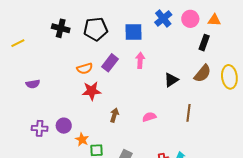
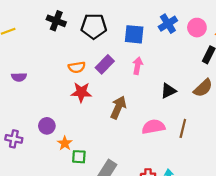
brown arrow: (114, 115) -> (118, 107), moved, size x1.5
pink semicircle: (149, 117) -> (153, 127), moved, size x1.5
purple cross: (40, 128) -> (14, 139), moved

